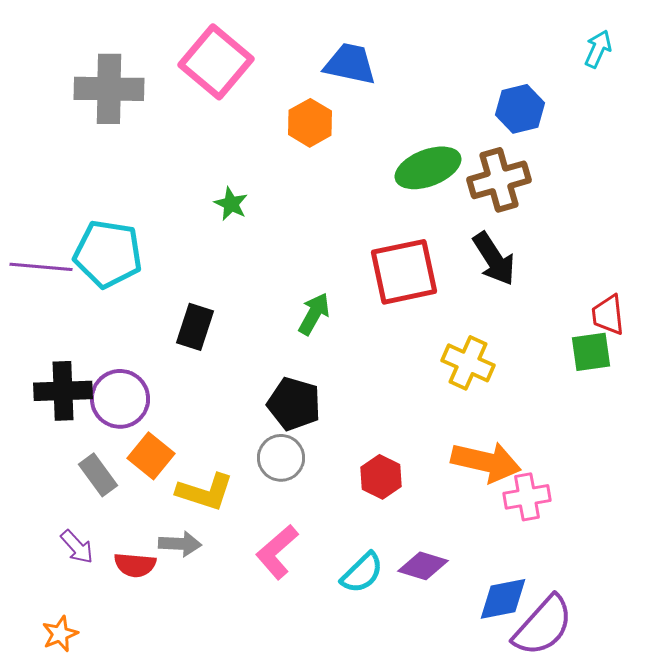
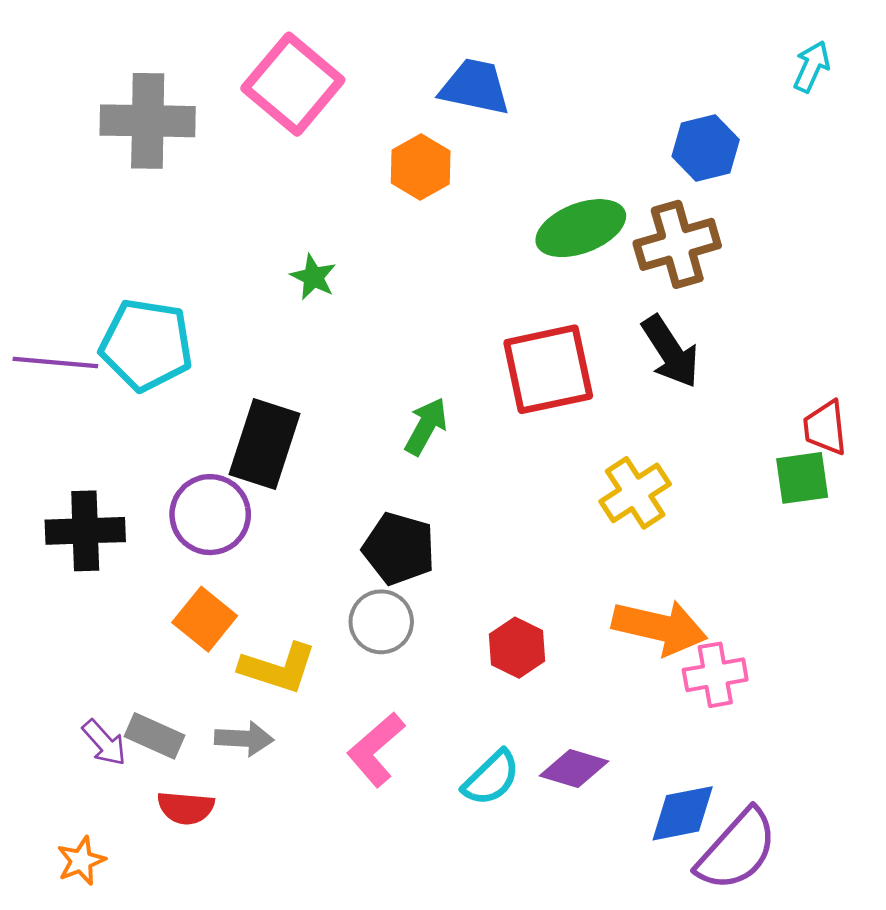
black rectangle: (195, 327) -> (264, 444), size x1.4
yellow cross: (468, 363) -> (635, 493), turned 33
purple circle: (120, 399) -> (210, 515), moved
gray rectangle: (98, 475) -> (154, 736), moved, turned -30
red semicircle: (135, 565) -> (186, 808), moved

